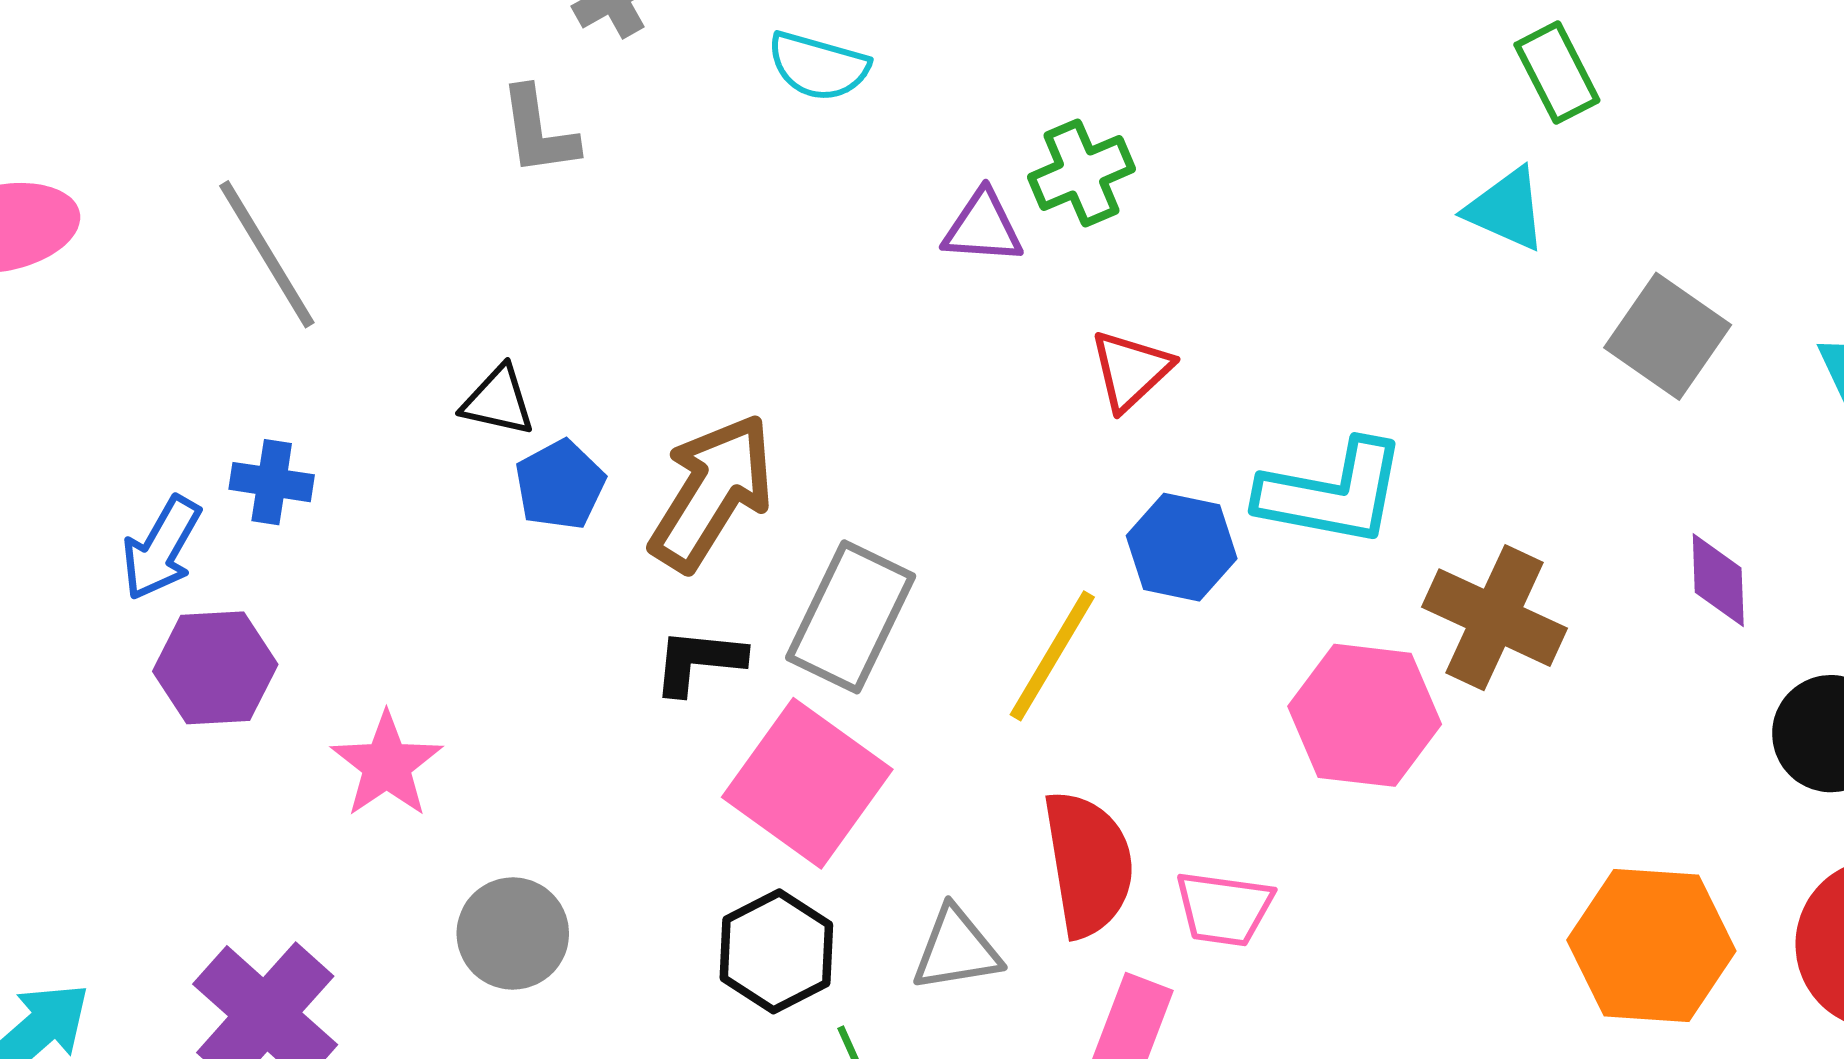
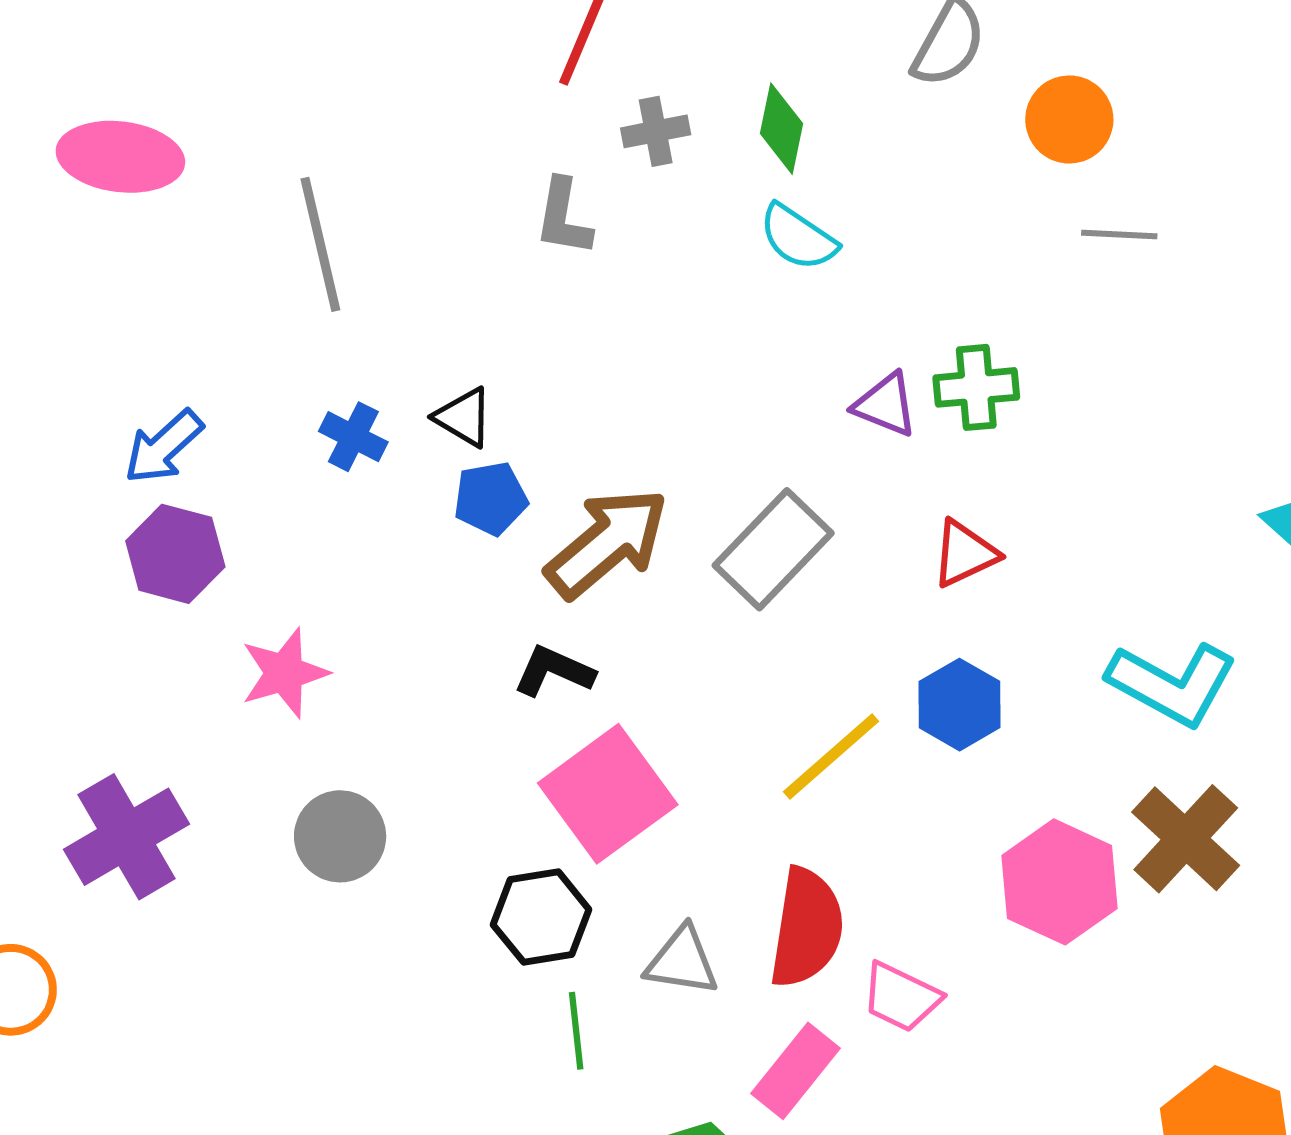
blue cross: (272, 482) -> (353, 437), moved
cyan L-shape: (1332, 493) -> (1172, 684), moved
gray rectangle: (851, 617) -> (773, 549), moved

